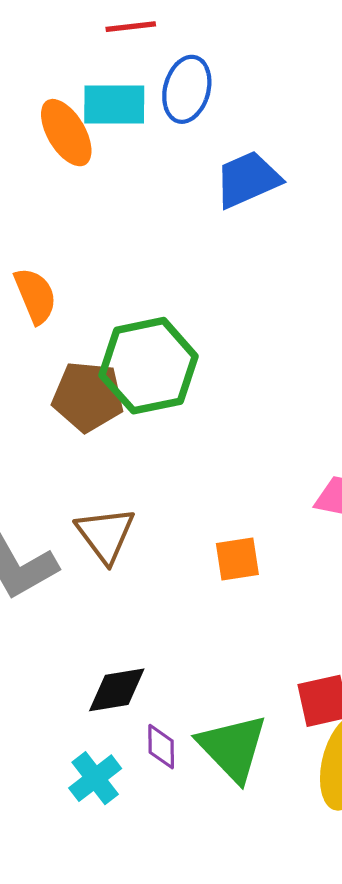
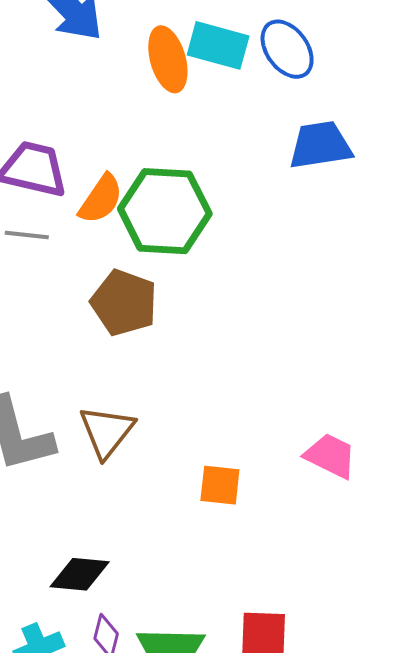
blue ellipse: (187, 89) -> (287, 49), turned -66
orange semicircle: (35, 296) -> (101, 199), turned 42
green hexagon: (149, 366) -> (165, 211), moved

